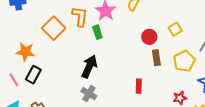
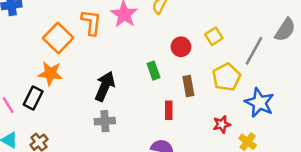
green rectangle: (97, 32) -> (154, 71), moved
orange star: (25, 52) -> (50, 73), moved
brown rectangle: (156, 58) -> (188, 86), moved
gray cross: (89, 94) -> (105, 121), turned -35

